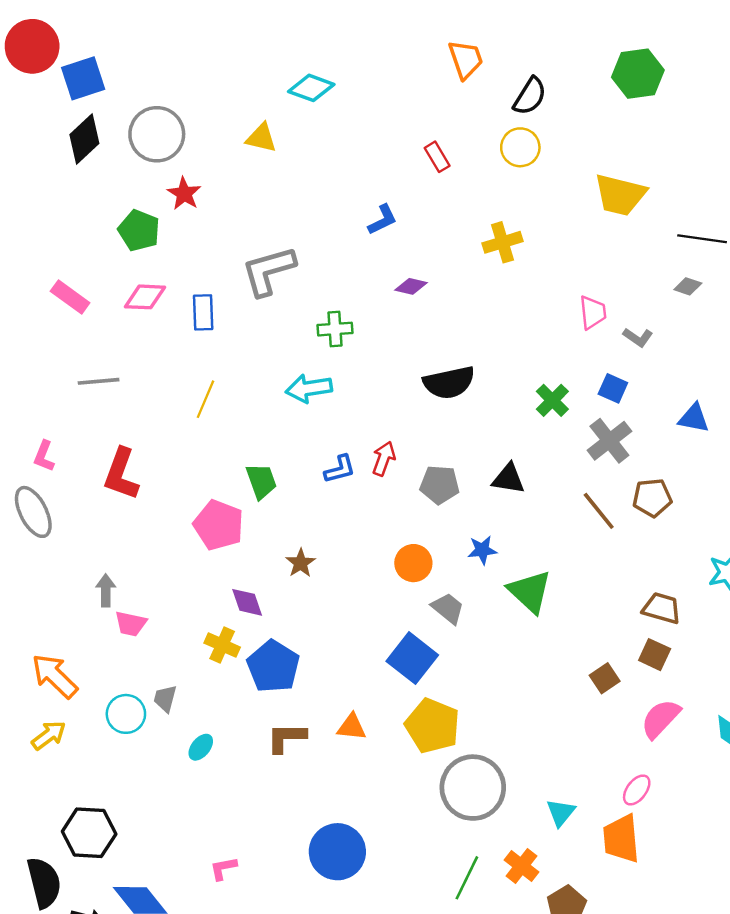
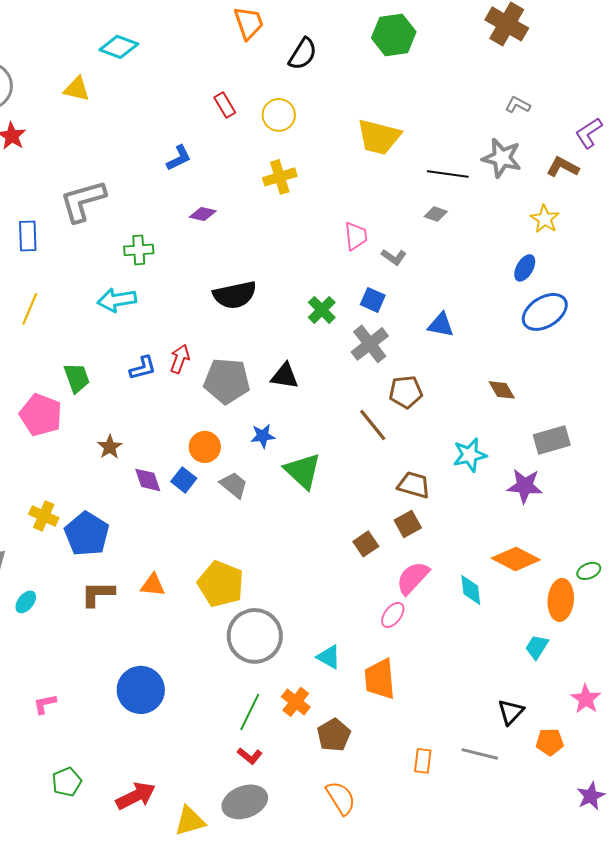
yellow circle: (520, 147) -> (279, 115), moved
gray pentagon: (440, 485) -> (227, 381), size x1.4
brown line: (599, 511) -> (373, 425), moved
purple diamond: (247, 602) -> (148, 480), moved
brown square: (655, 655) -> (408, 524), turned 36
blue square: (412, 658) -> (184, 480), moved, size x0.6
pink ellipse: (637, 790) -> (393, 615), moved
cyan triangle: (561, 813) -> (329, 657), turned -40

